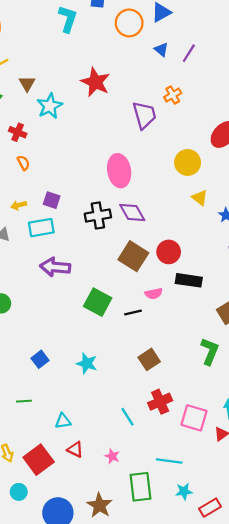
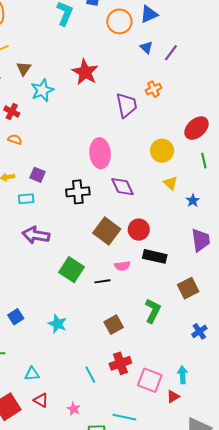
orange semicircle: (23, 163) -> (15, 139), turned -48
purple diamond: (132, 213) -> (123, 187), moved
cyan rectangle: (41, 228) -> (26, 199), size x0.7
green L-shape: (210, 351) -> (153, 311), moved

